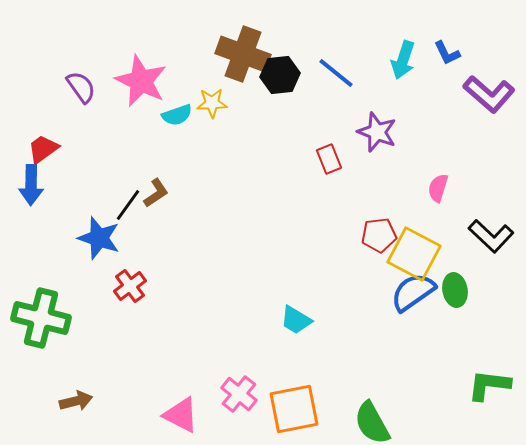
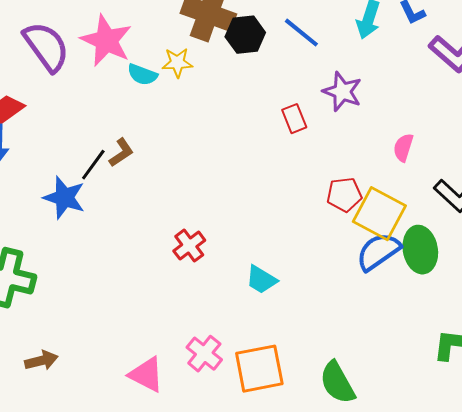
purple semicircle: (81, 87) -> (46, 47), size x1.6
cyan semicircle: (177, 115) -> (142, 75), turned 40
red cross: (130, 286) -> (189, 246), moved
green ellipse: (455, 290) -> (420, 250), size x1.4

